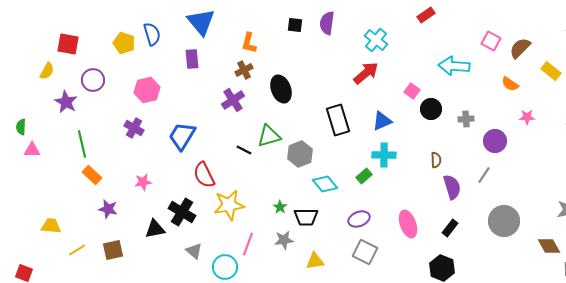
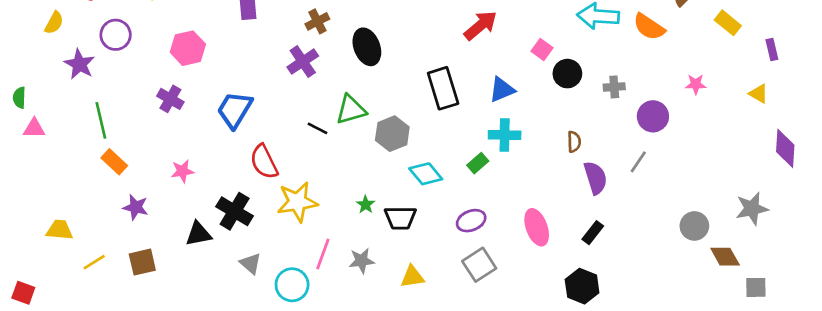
orange semicircle: (510, 84) -> (649, 27), moved, size x1.4
gray circle: (504, 221) -> (694, 226), moved, size x0.7
gray star: (284, 240) -> (362, 261), moved
gray square: (365, 252) -> (479, 265), turned 30

